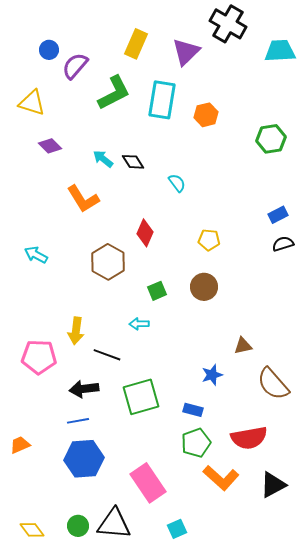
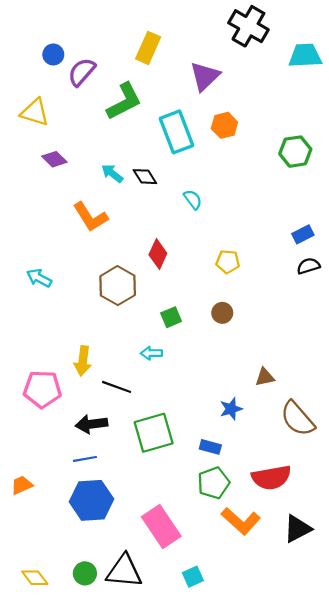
purple triangle: (186, 52) -> (205, 76), moved
cyan rectangle: (162, 100) -> (176, 132), moved, turned -30
brown circle: (204, 287) -> (222, 313), size x0.7

